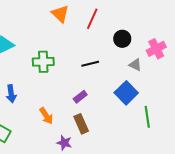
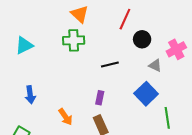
red line: (92, 19) -> (125, 19), moved
green cross: (43, 62) -> (74, 40), moved
purple rectangle: (80, 97) -> (100, 98), turned -40

